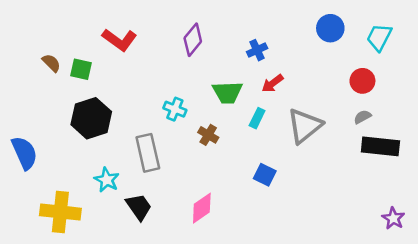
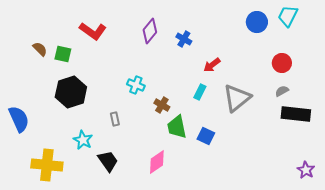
cyan trapezoid: (379, 37) -> (288, 16), moved
blue cross: (257, 50) -> (184, 39), moved, turned -35
green trapezoid: (227, 92) -> (177, 127), moved, turned 80
gray rectangle: (148, 153) -> (115, 119), size x0.5

